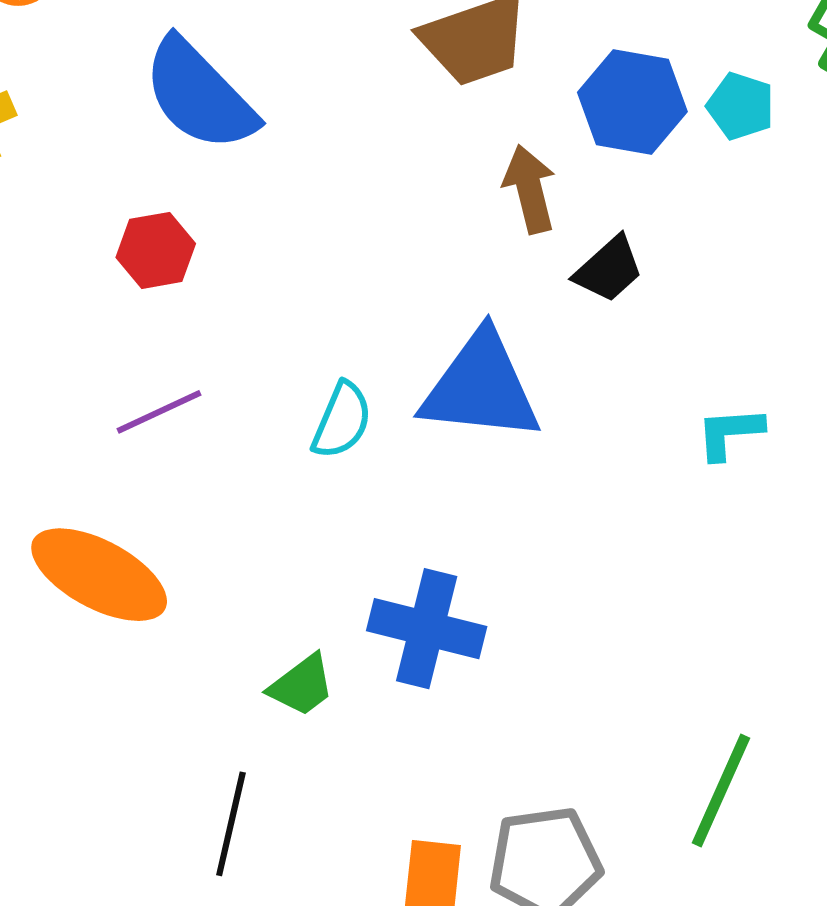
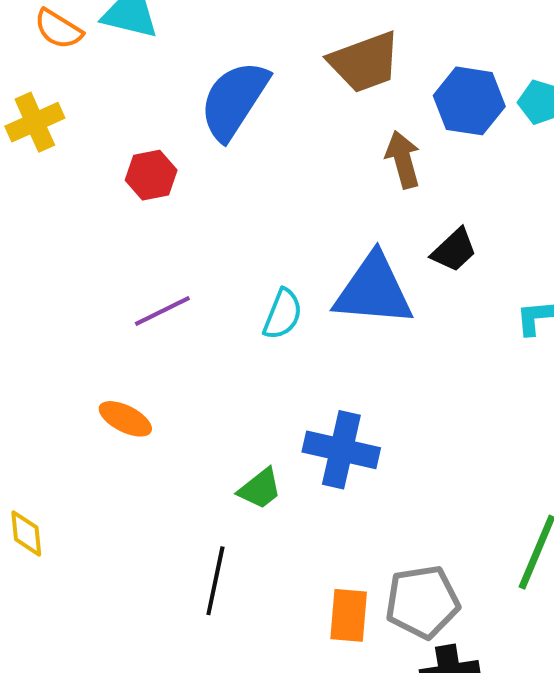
blue semicircle: (199, 95) -> (234, 100), moved, turned 78
red hexagon: (156, 250) -> (151, 175), moved
black trapezoid: (609, 269) -> (454, 250), moved
orange ellipse: (99, 575) -> (125, 419), size x0.6

